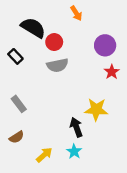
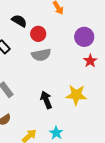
black semicircle: (33, 28) -> (19, 21), size x0.7
black arrow: (76, 127) -> (46, 100), moved

